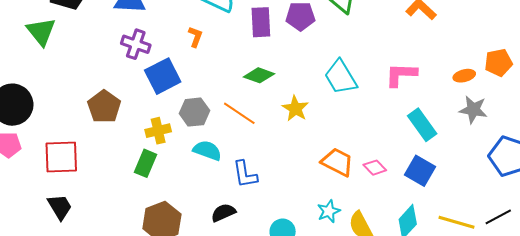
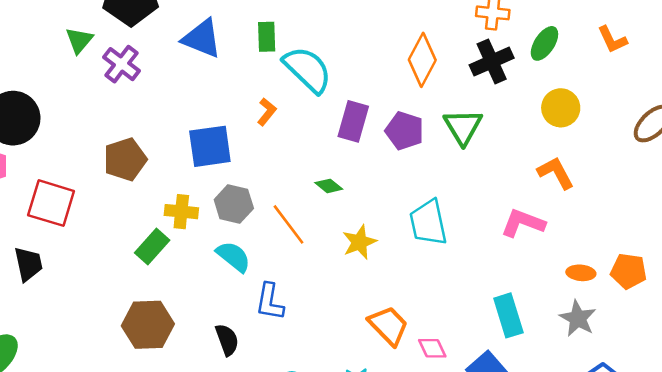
green triangle: (41, 31) -> (79, 40), size x0.7
purple cross: (136, 44) -> (122, 64), moved
green diamond: (259, 75) -> (329, 186), size x0.7
pink L-shape: (401, 75) -> (523, 223), moved
black semicircle: (223, 213) -> (227, 340), turned 75

